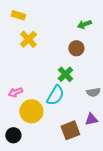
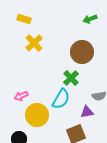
green arrow: (84, 24) -> (90, 19), moved
brown circle: (76, 48) -> (82, 52), size x1.5
purple triangle: (91, 119) -> (87, 112), moved

